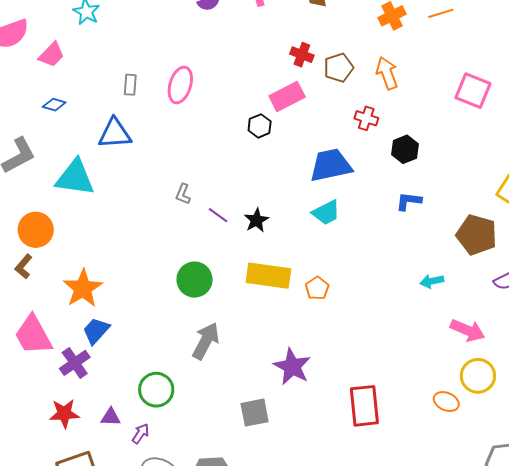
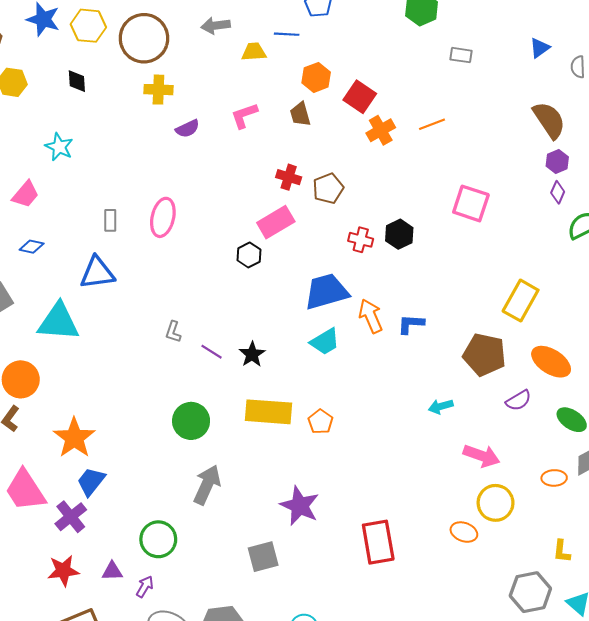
orange arrow: (387, 73) -> (371, 316), moved
black hexagon: (405, 149) -> (399, 234), moved

